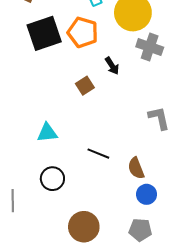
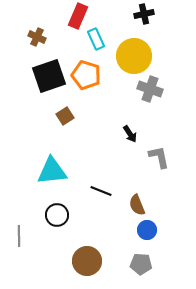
black arrow: (112, 66) -> (130, 134), moved
brown square: (85, 86) -> (65, 116), moved
cyan triangle: (47, 133) -> (52, 171), size x1.5

